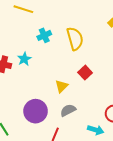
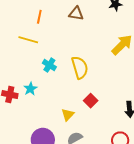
cyan cross: (44, 35) -> (49, 65), turned -32

